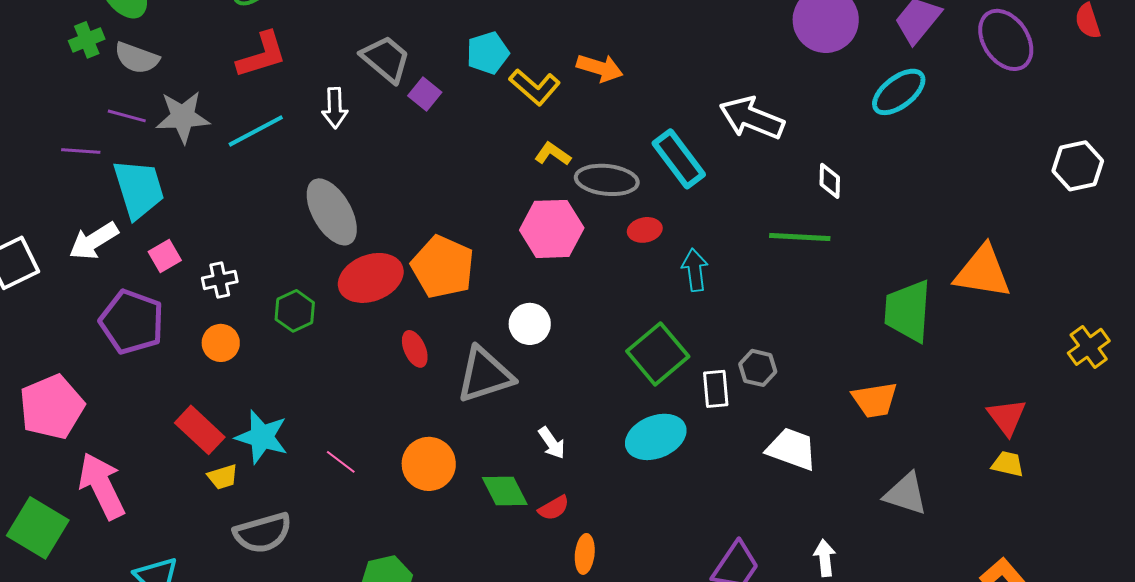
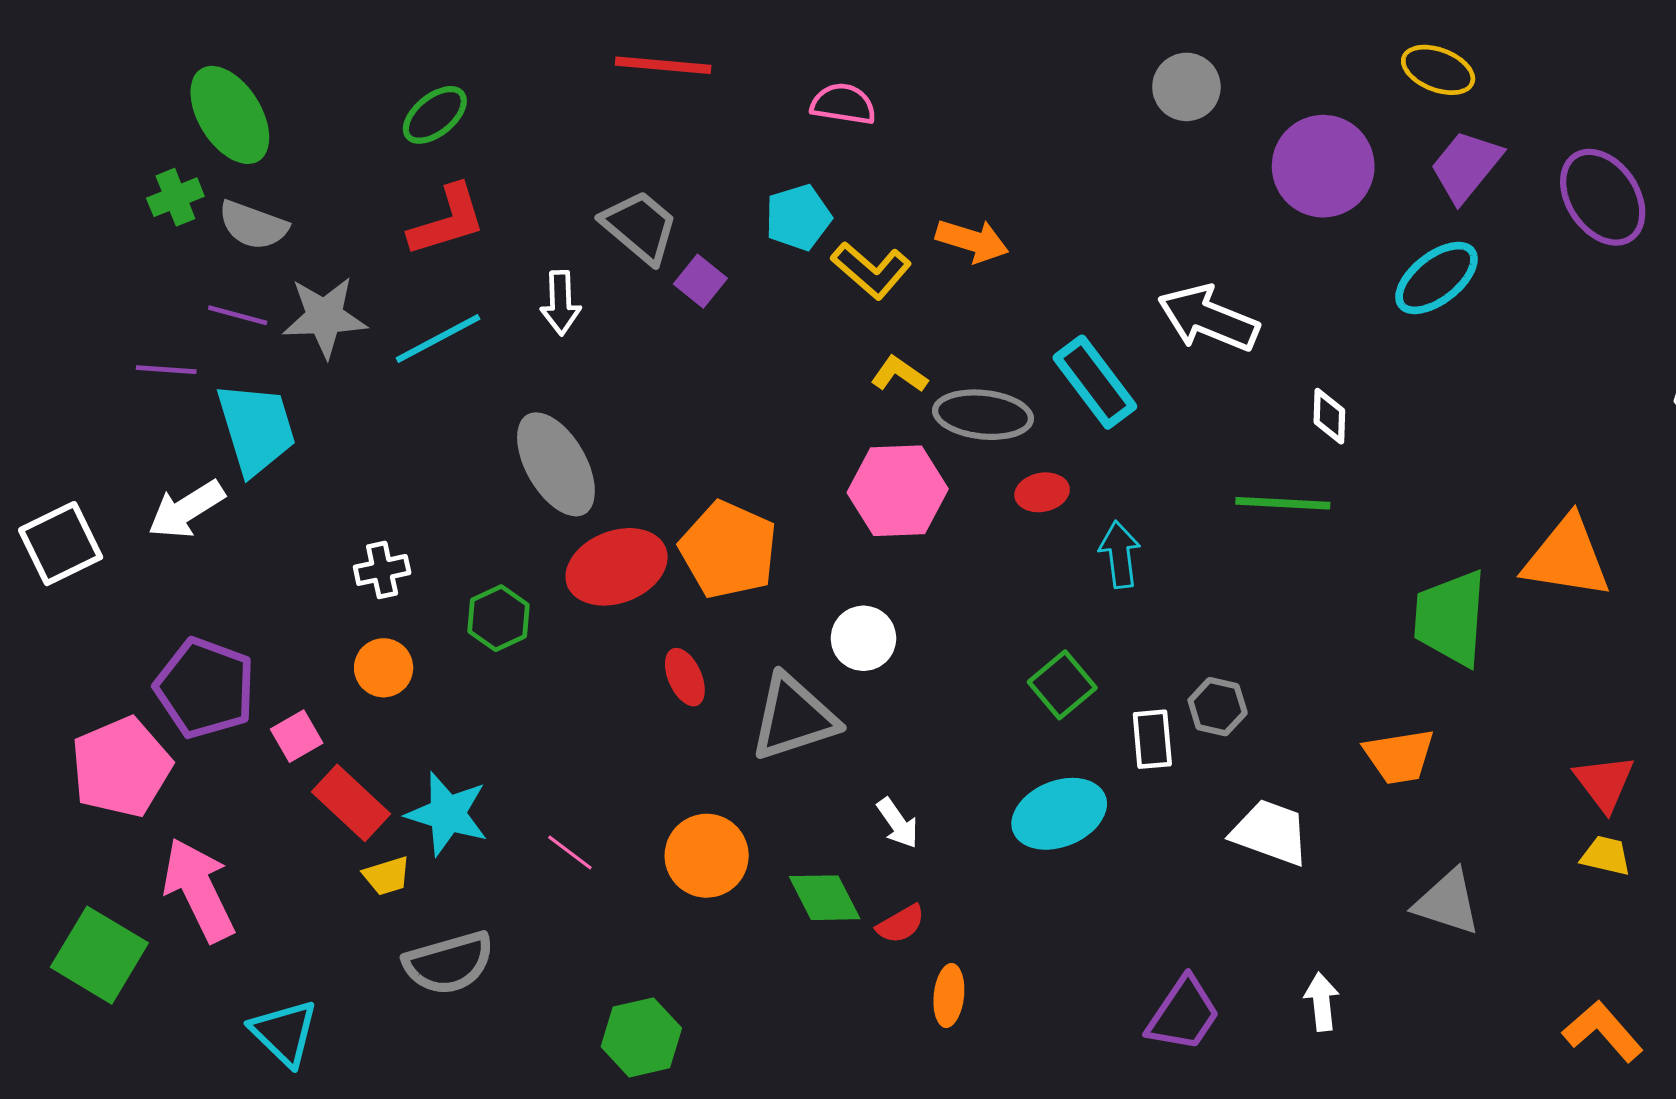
pink square: (165, 256) -> (297, 736), moved
purple pentagon: (132, 322) -> (205, 688), moved
green square: (658, 354) -> (1062, 685), size x0.7

